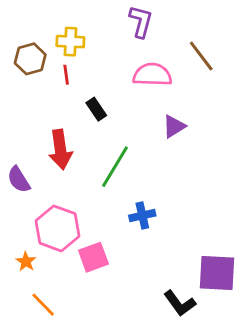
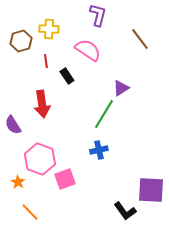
red line: (66, 75) -> (46, 61), moved
pink semicircle: (152, 75) -> (88, 50), moved, turned 32
green line: (115, 167) -> (104, 114), moved

